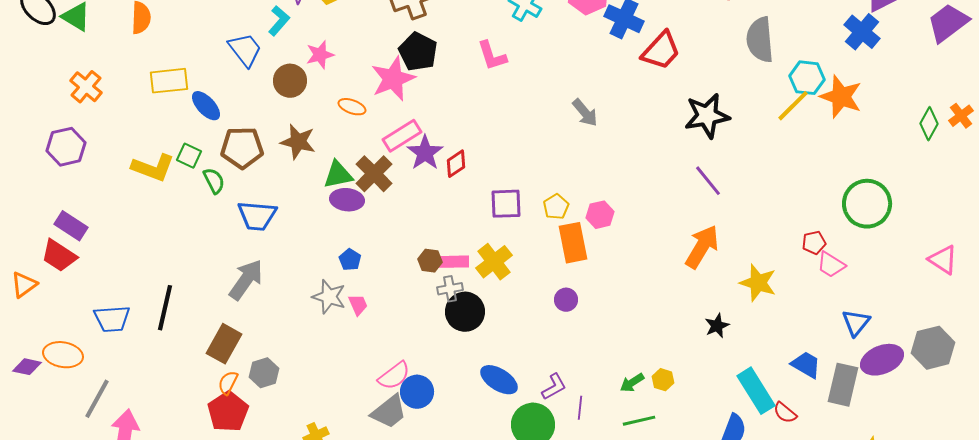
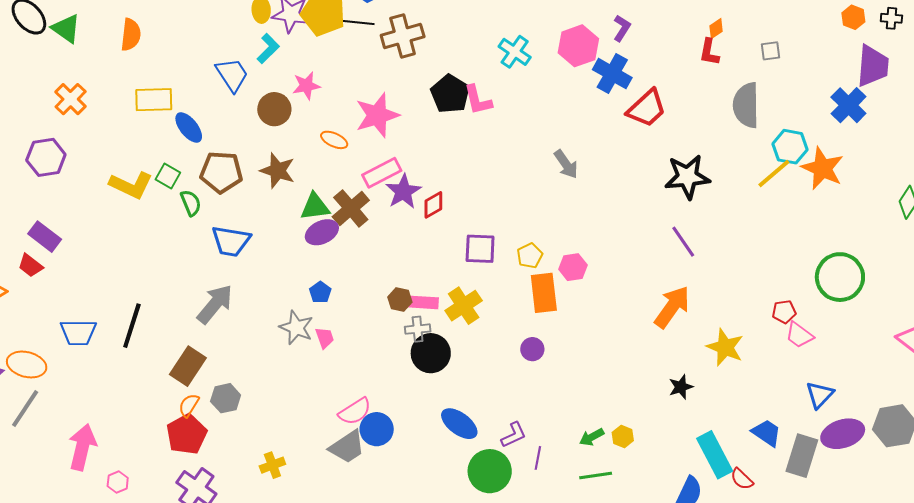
black pentagon: (418, 52) -> (450, 94), moved
purple ellipse: (347, 200) -> (322, 232), turned -36
red trapezoid: (59, 256) -> (30, 265), size x0.7
gray line: (97, 399) -> (25, 409), moved

